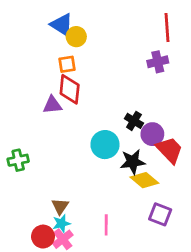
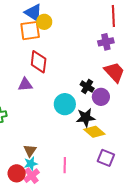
orange square: (67, 64) -> (30, 31), moved, size x1.5
purple triangle: (52, 105) -> (25, 84), moved
red trapezoid: (169, 150) -> (114, 72), moved

